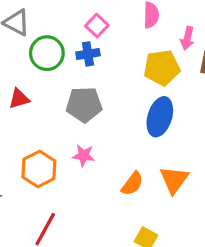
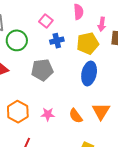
blue cross: (88, 54) -> (57, 41), moved
pink star: (84, 155) -> (48, 114), moved
orange semicircle: (132, 184) -> (76, 116), turned 112

